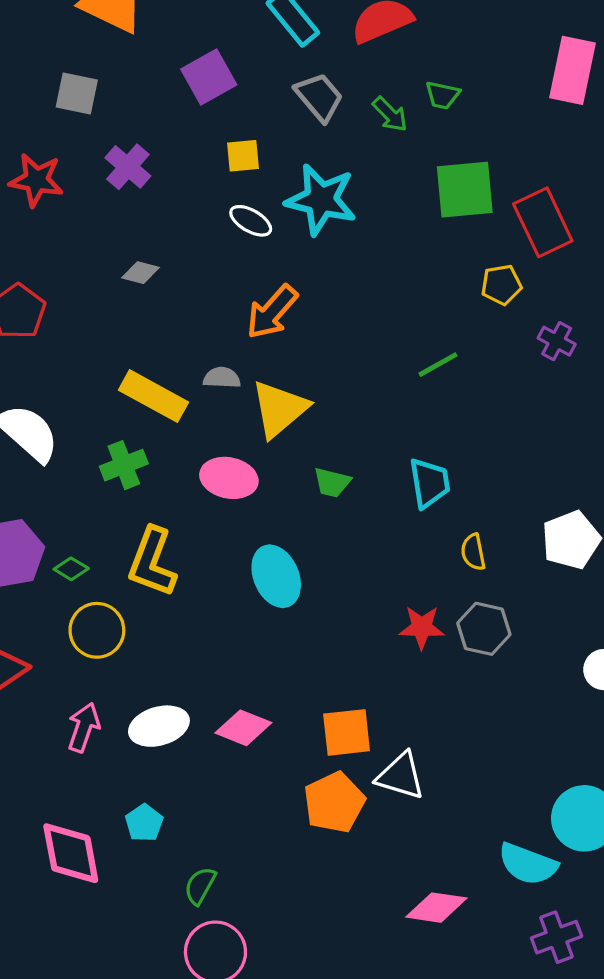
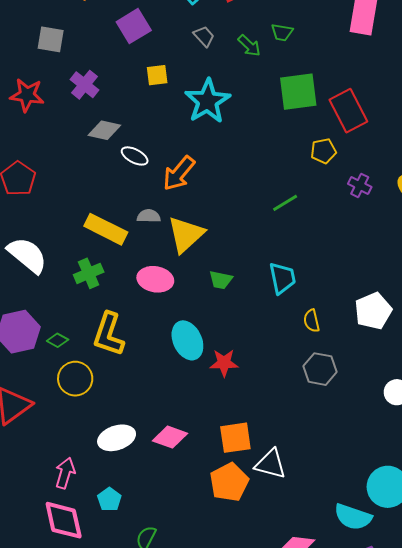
gray trapezoid: (319, 97) -> (204, 36), size x0.7
cyan star: (321, 200) -> (207, 101), turned 30
white ellipse: (251, 221) -> (135, 156), moved
gray diamond: (140, 273) -> (104, 130), moved, size x1.4
red star: (422, 627) -> (224, 363), moved
pink arrow: (84, 727) -> (65, 473), moved

